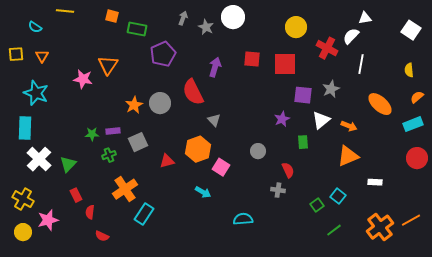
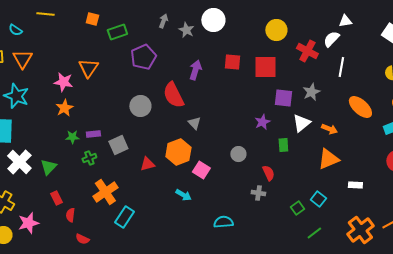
green rectangle: (137, 29) -> (117, 32), turned -30
orange triangle: (42, 56) -> (22, 59), size x1.5
orange star: (134, 105) -> (64, 108), moved

